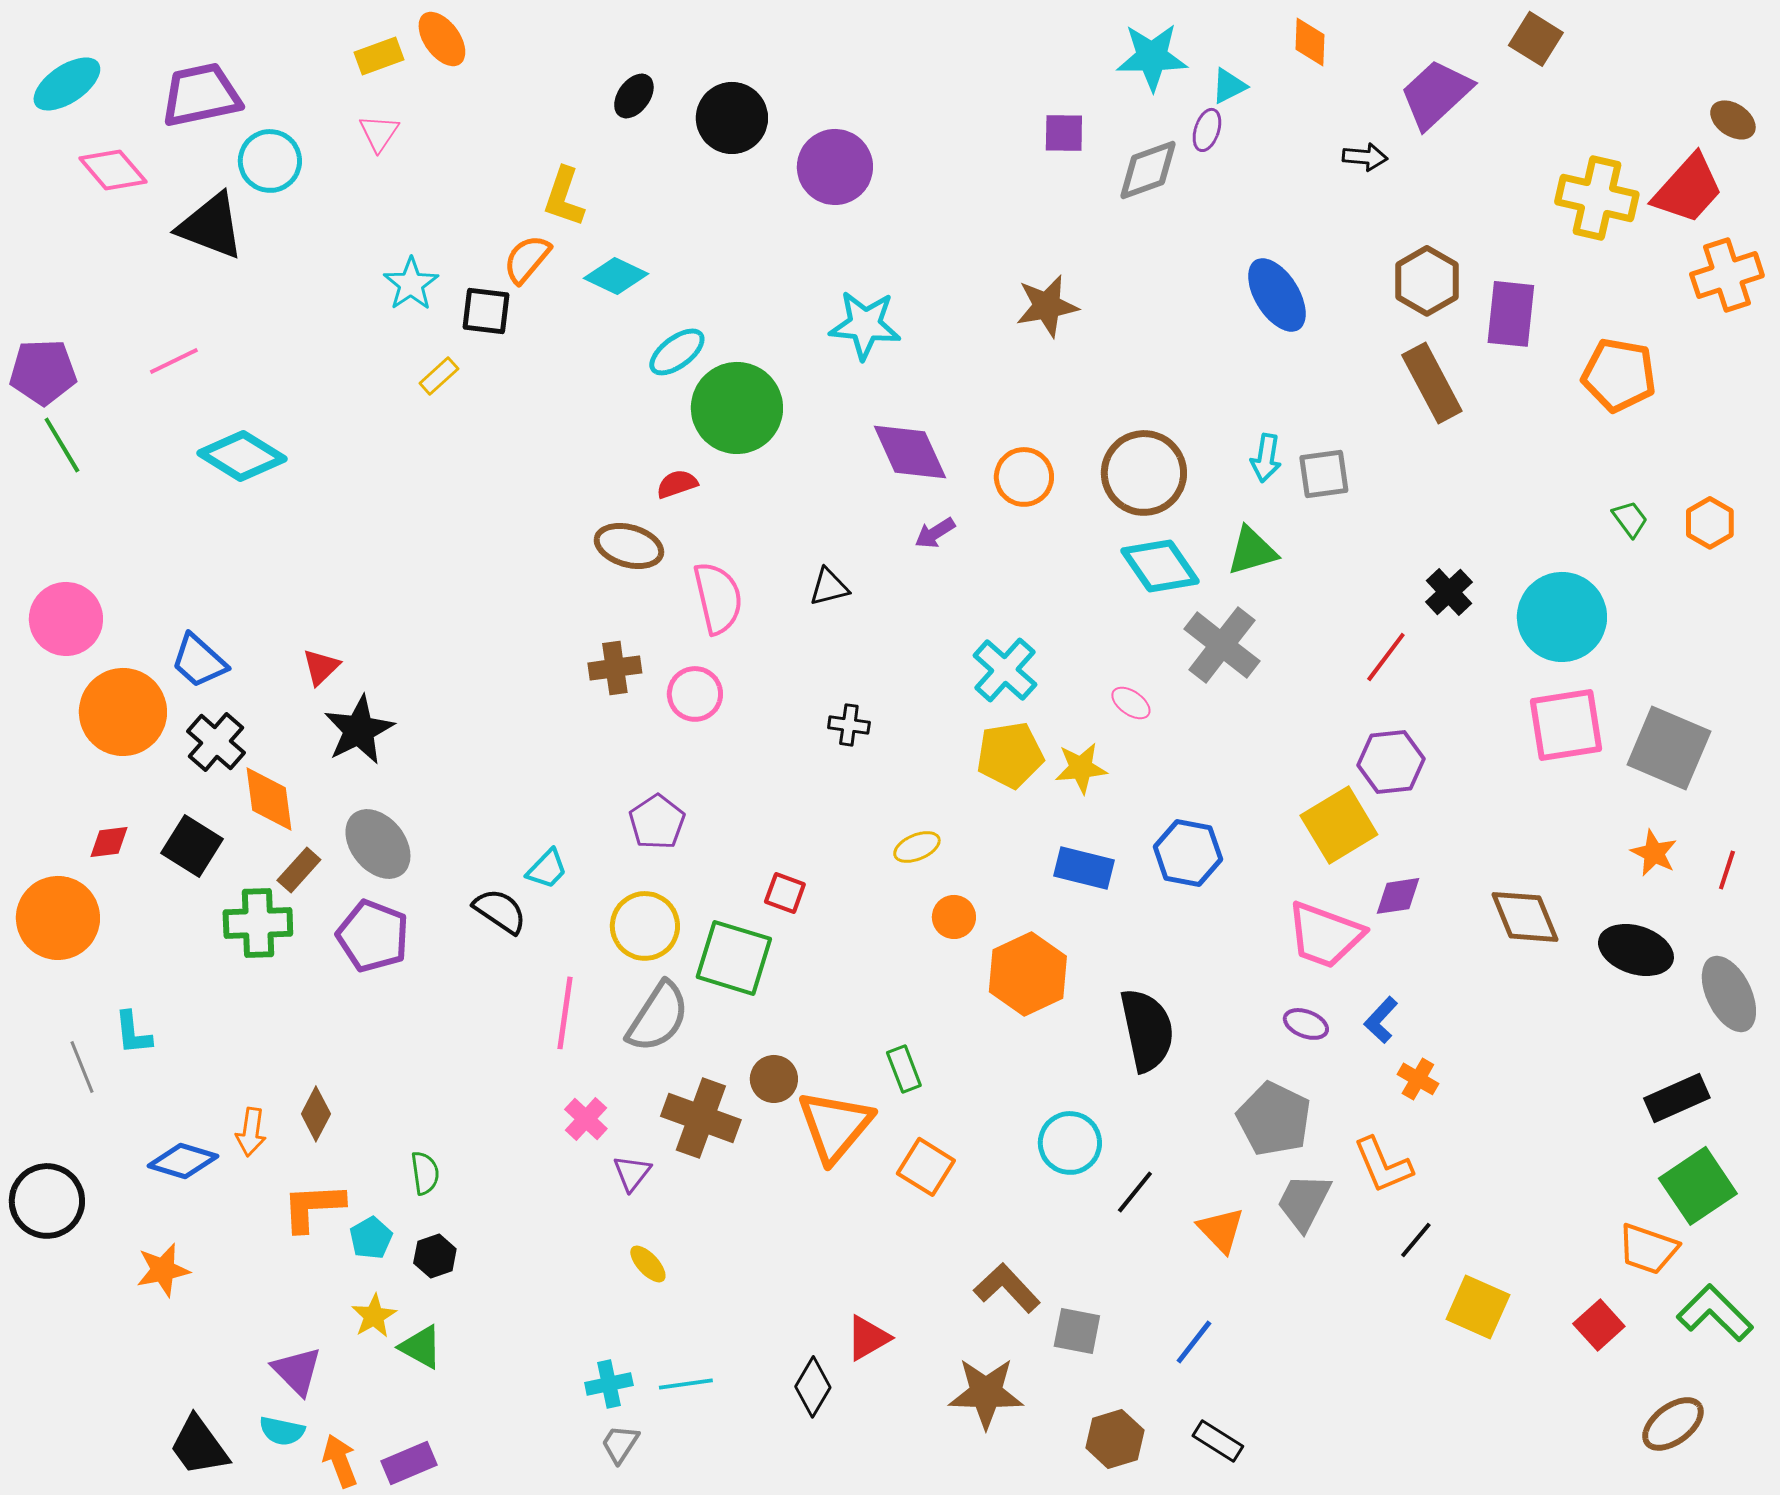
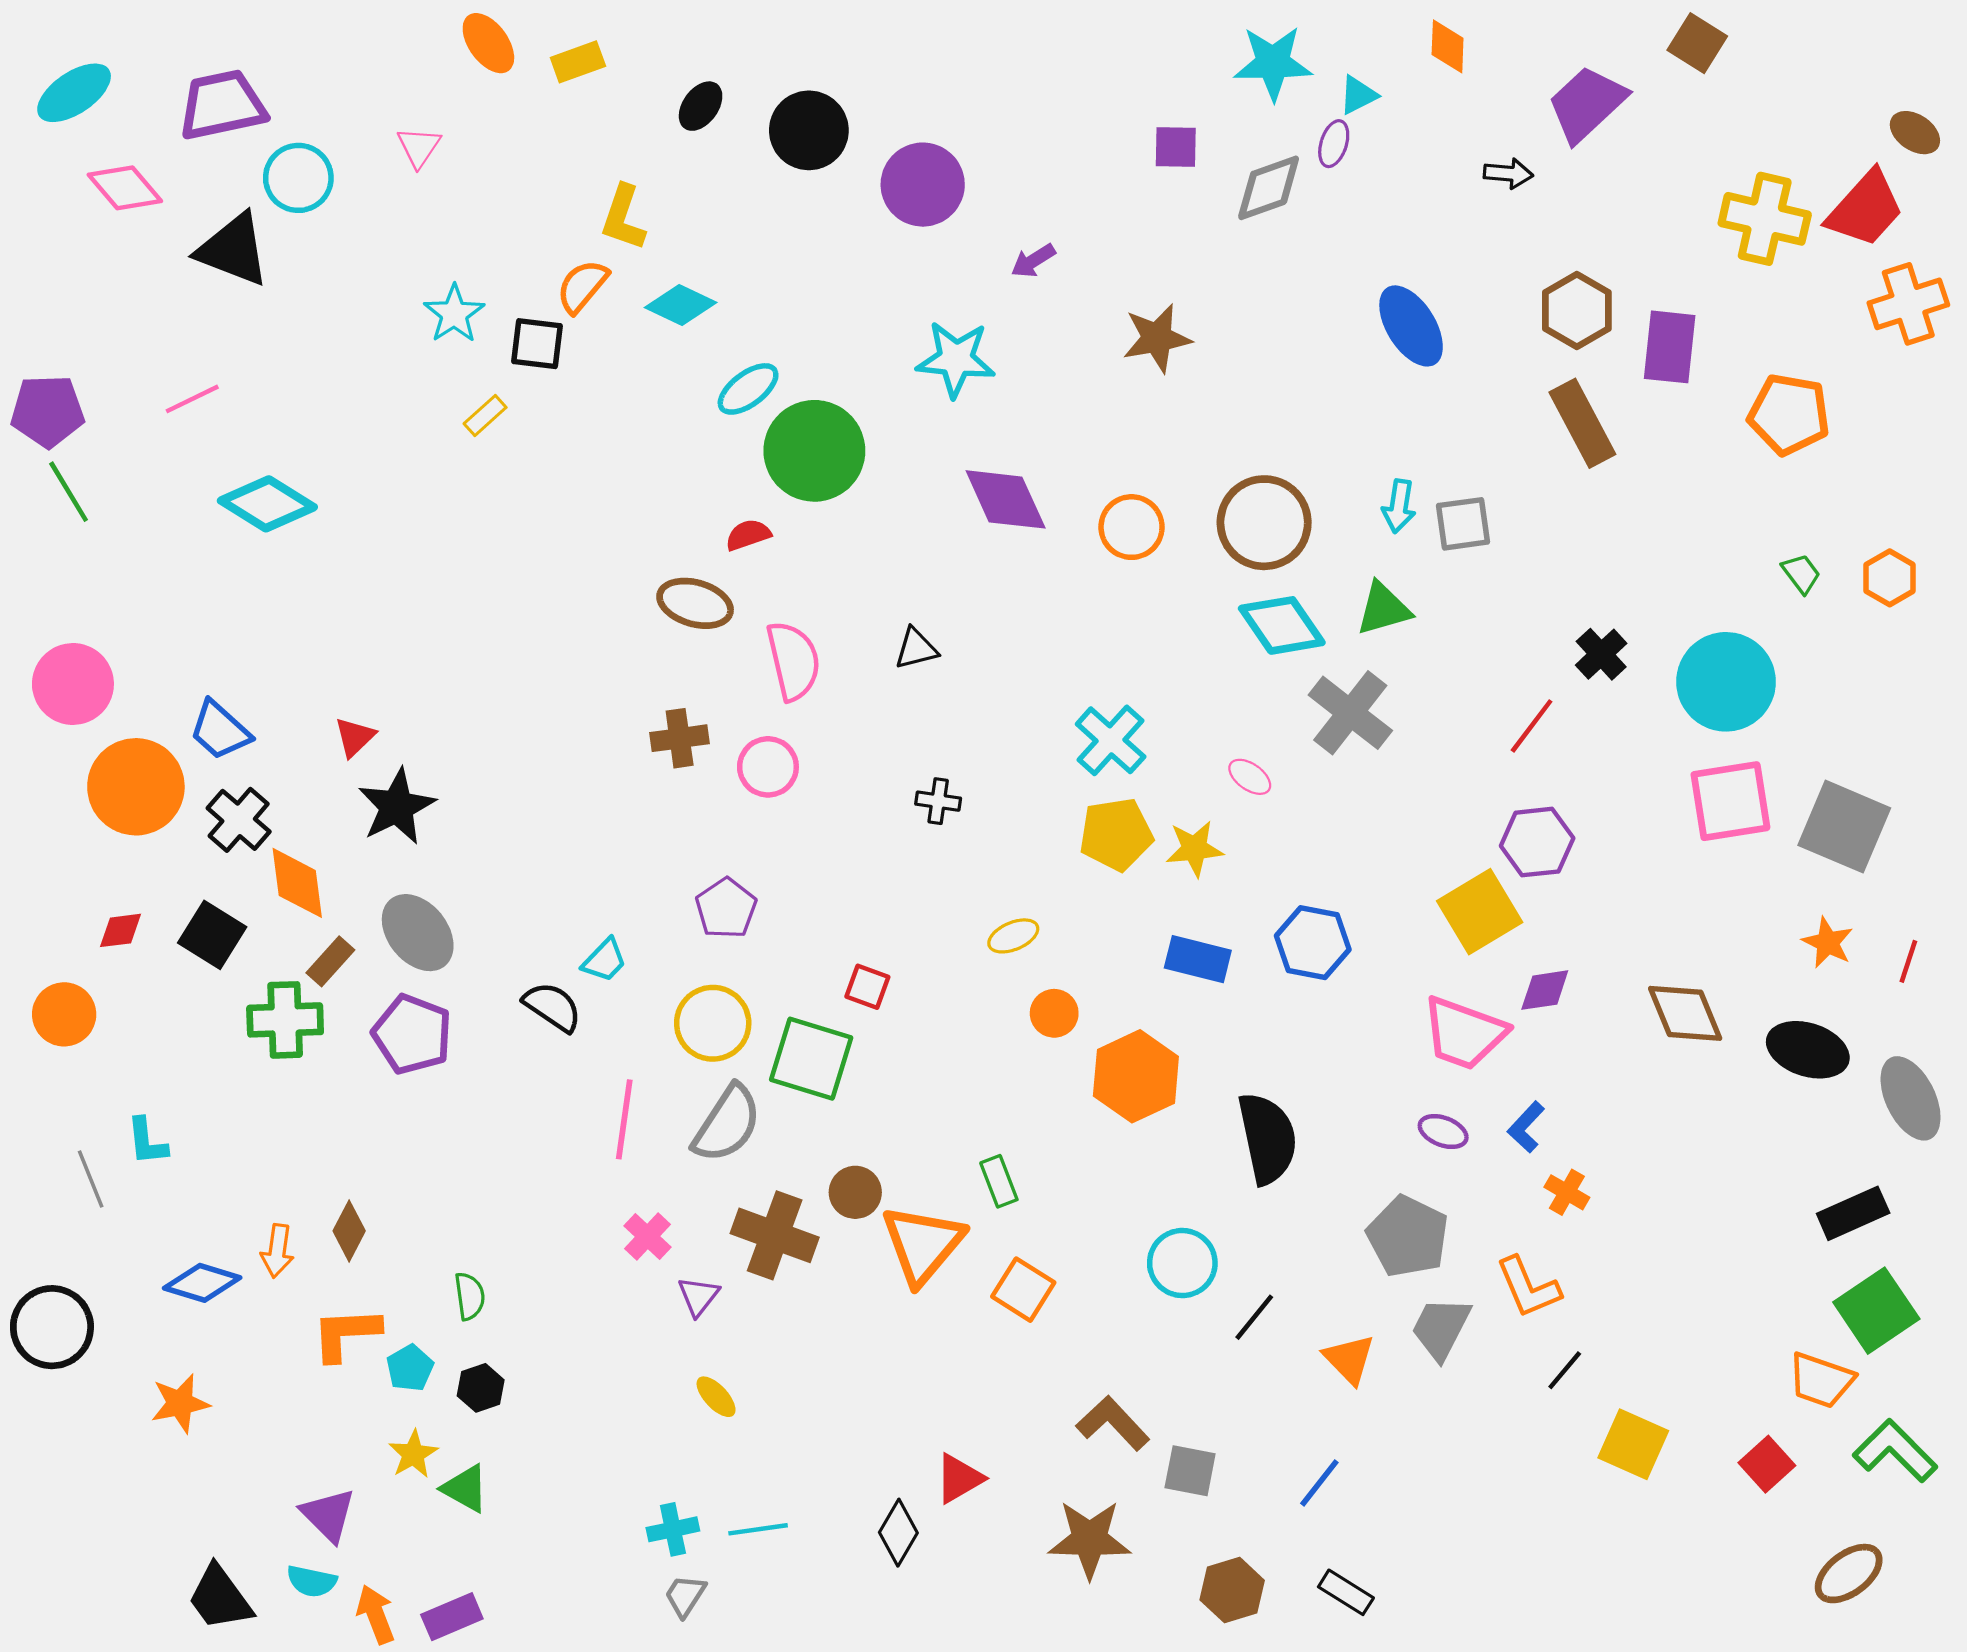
yellow rectangle: (379, 56) -> (578, 62), moved
purple arrow: (935, 533) -> (1033, 261), moved
orange circle: (58, 918) -> (64, 1014), size x0.7

